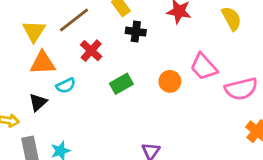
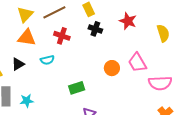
red cross: (91, 51) -> (62, 36), turned -35
green rectangle: (121, 84) -> (77, 88), moved
cyan semicircle: (66, 86) -> (47, 60), moved

